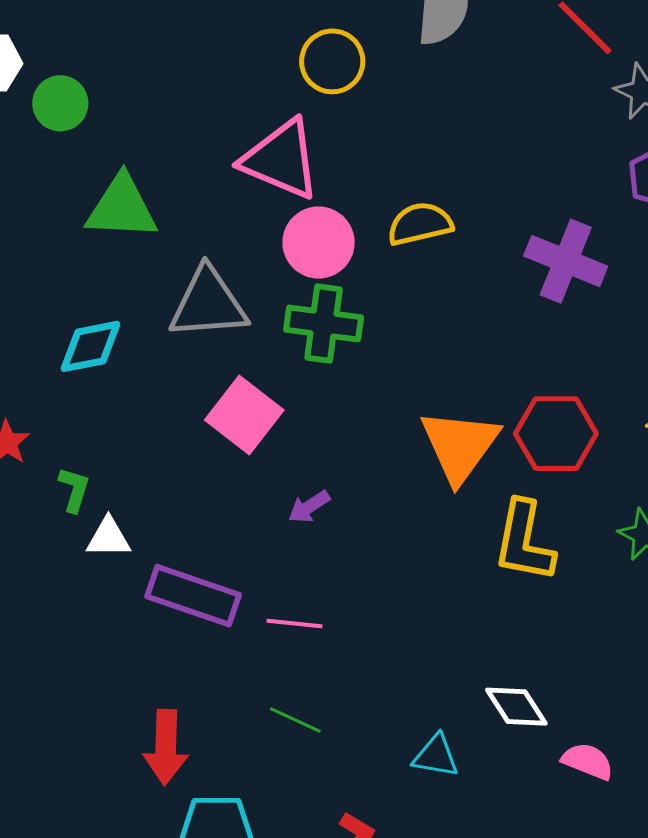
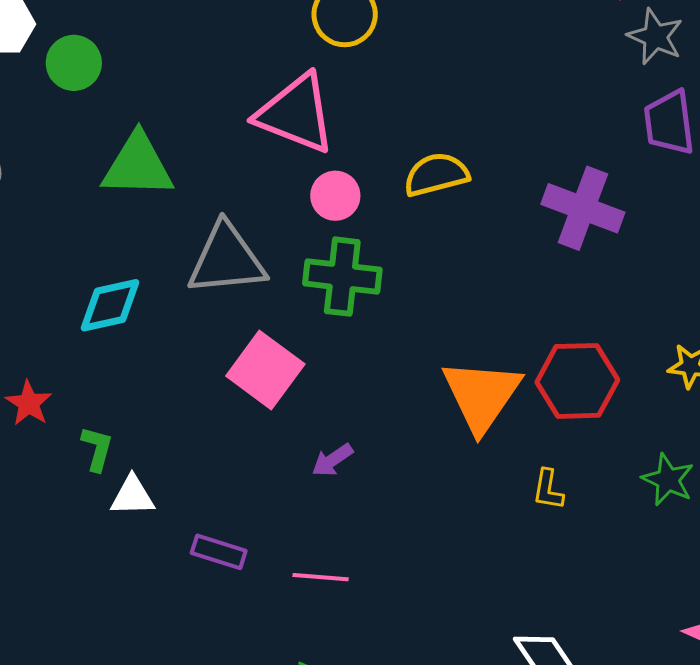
pink circle: (319, 242) -> (335, 196), size x0.7
yellow L-shape: (524, 541) -> (548, 489), size x0.5
purple rectangle: (193, 596) -> (219, 552), size x0.6

